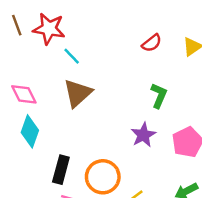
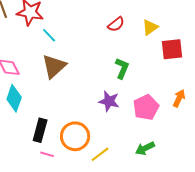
purple star: (143, 135) -> (109, 101), turned -30

